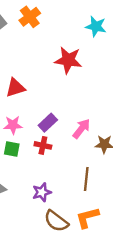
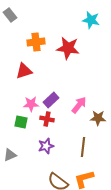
orange cross: (30, 17) -> (36, 42), moved, turned 30
pink star: (13, 125) -> (31, 104), moved
purple star: (42, 192) -> (46, 146), moved

